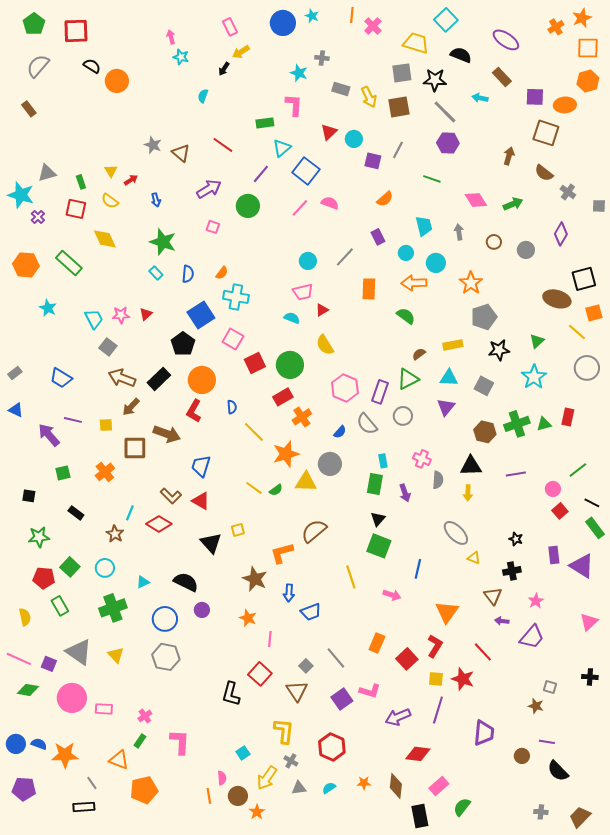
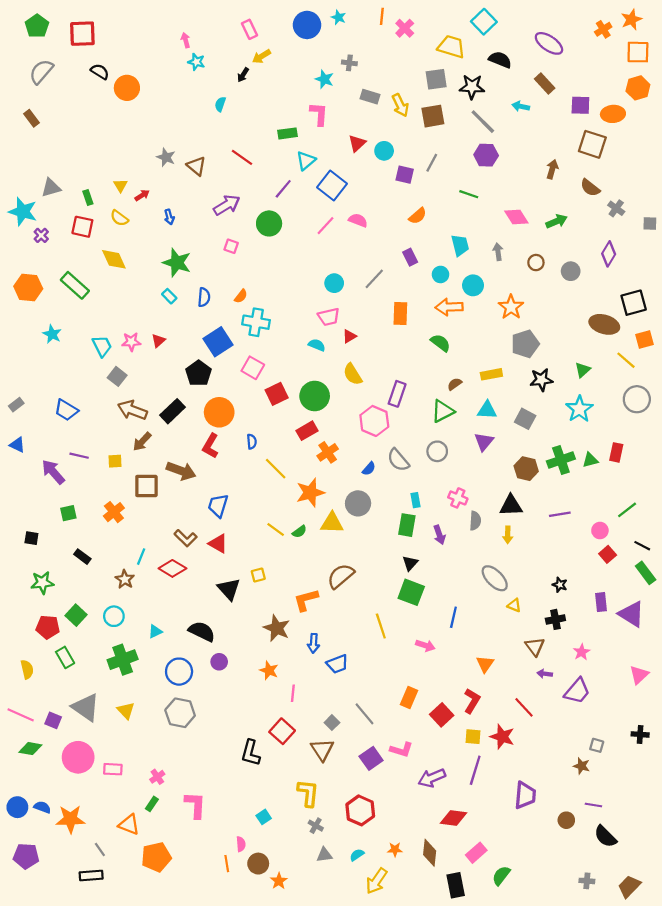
purple rectangle: (380, 392) -> (397, 394), moved
orange triangle: (447, 612) -> (485, 664), size x0.7
yellow arrow: (267, 778) -> (376, 881), moved

